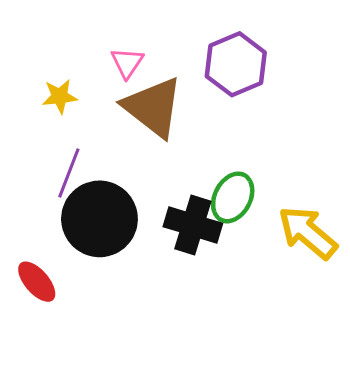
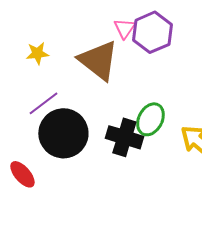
pink triangle: (127, 63) -> (124, 28), moved
purple line: (69, 173) -> (43, 103), turned 32

